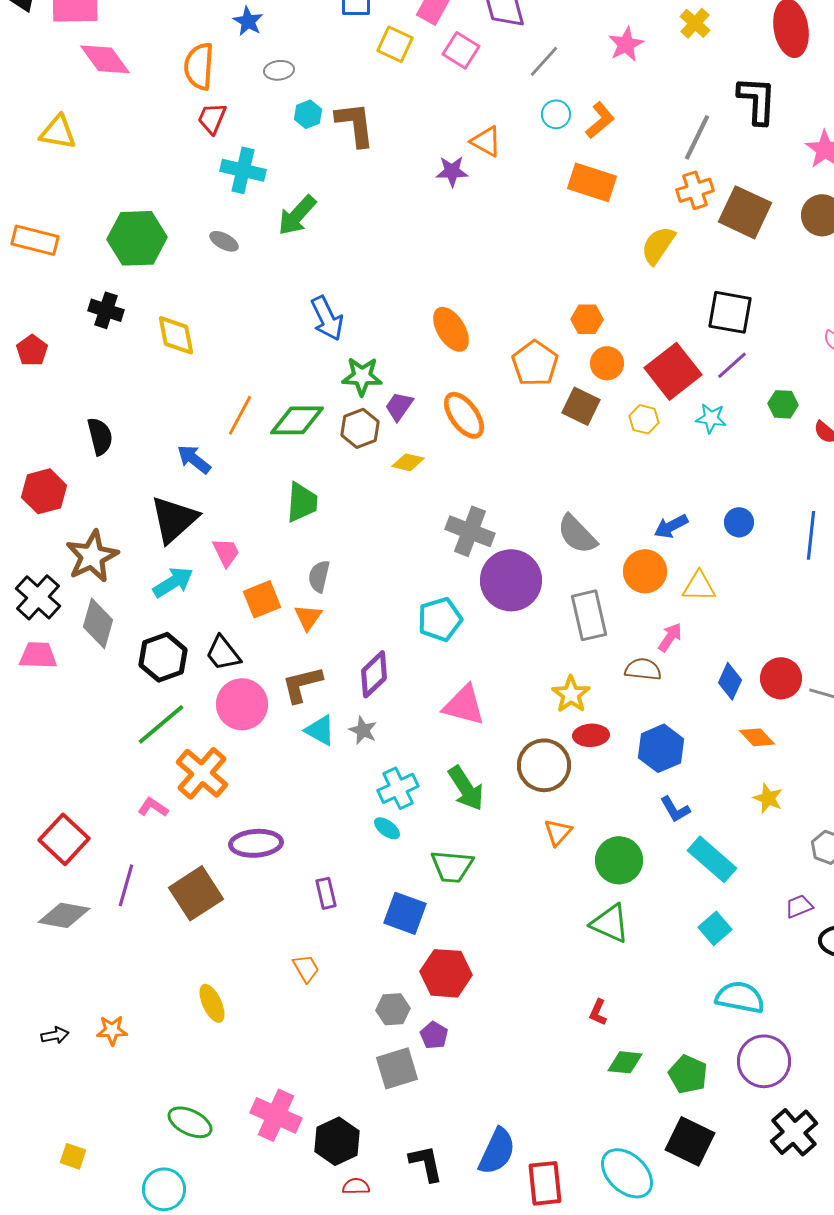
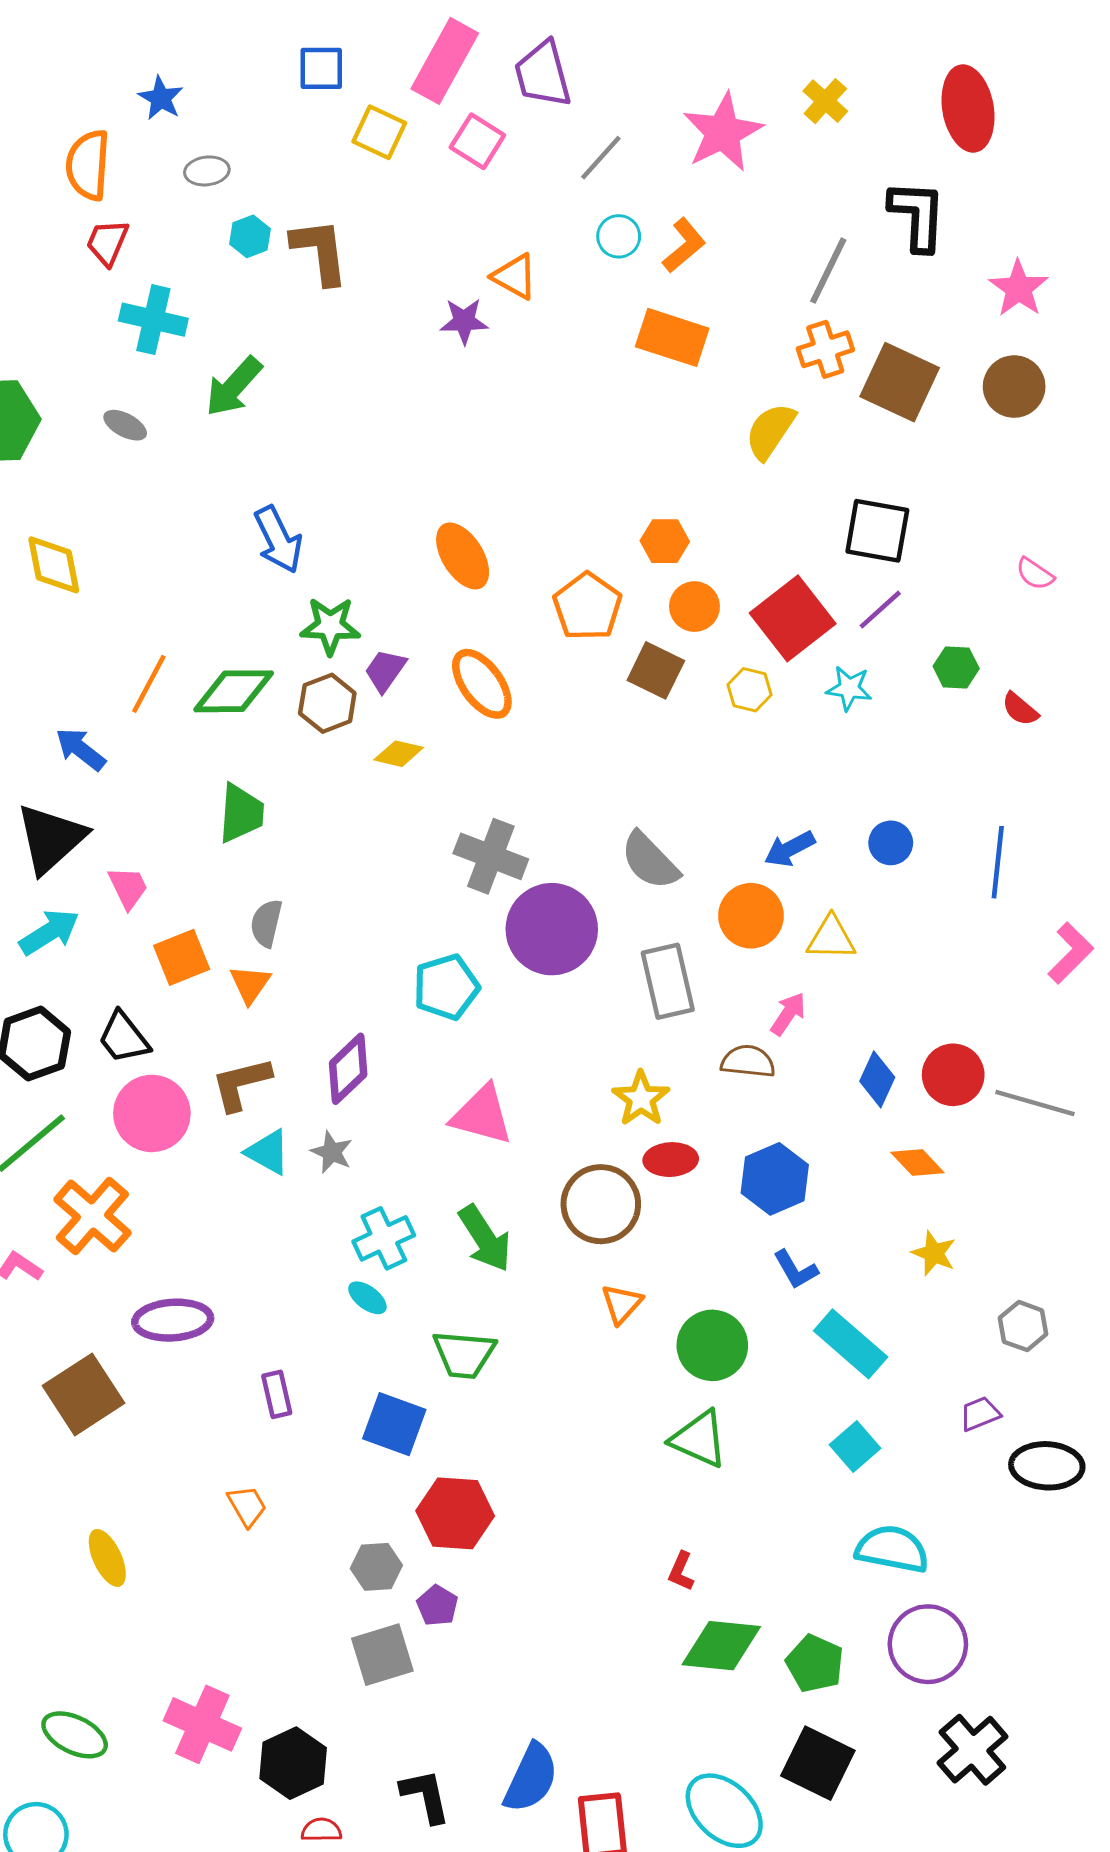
pink star: (626, 44) -> (723, 132), size x1.5
green diamond: (625, 1062) -> (721, 1646), size x1.5

